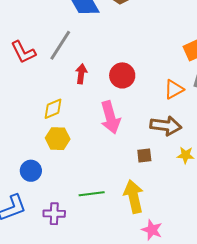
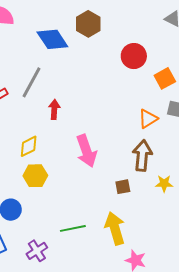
red circle: (122, 75) -> (134, 56), moved
brown arrow: (166, 126) -> (142, 155), turned -88
purple cross: (54, 214) -> (37, 251), turned -30

